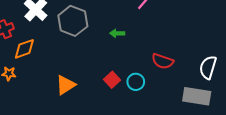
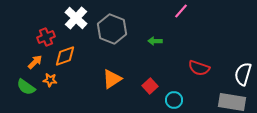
cyan circle: (136, 82) -> (174, 100), moved
orange triangle: (66, 85) -> (112, 79), moved

